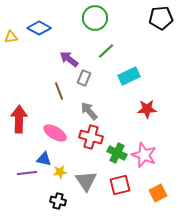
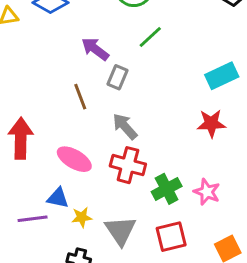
cyan rectangle: (129, 76) -> (222, 76), moved
green cross: (117, 153) -> (167, 189), turned 36
pink star: (144, 155) -> (207, 192), size x0.7

